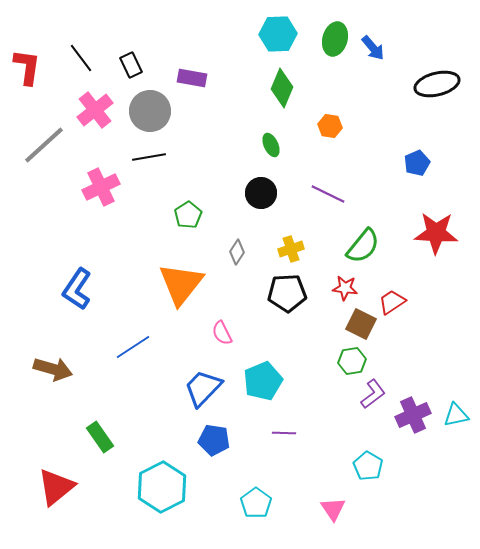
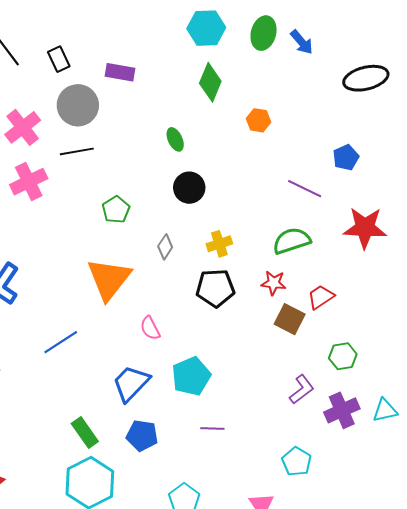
pink cross: (95, 110) -> (23, 127), moved
green ellipse: (271, 145) -> (175, 139), moved
purple line: (328, 194) -> (305, 189), moved
green semicircle: (363, 246) -> (292, 241), turned -147
green hexagon: (352, 361) -> (343, 356), moved
green rectangle: (100, 437) -> (85, 432), moved

